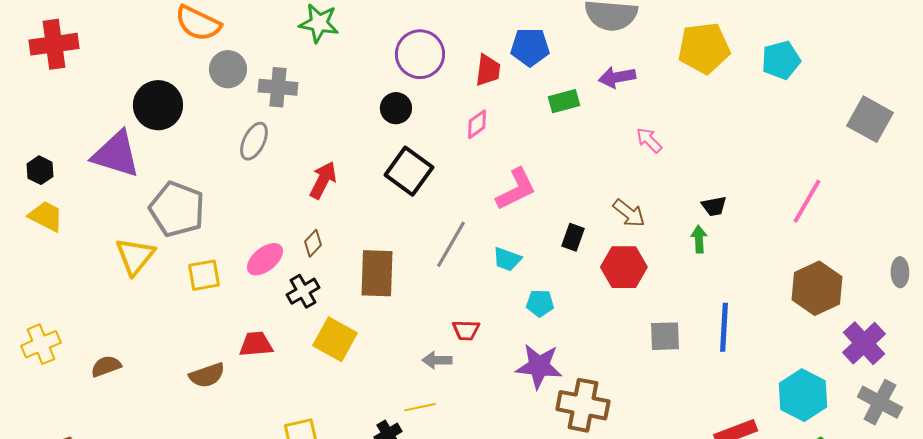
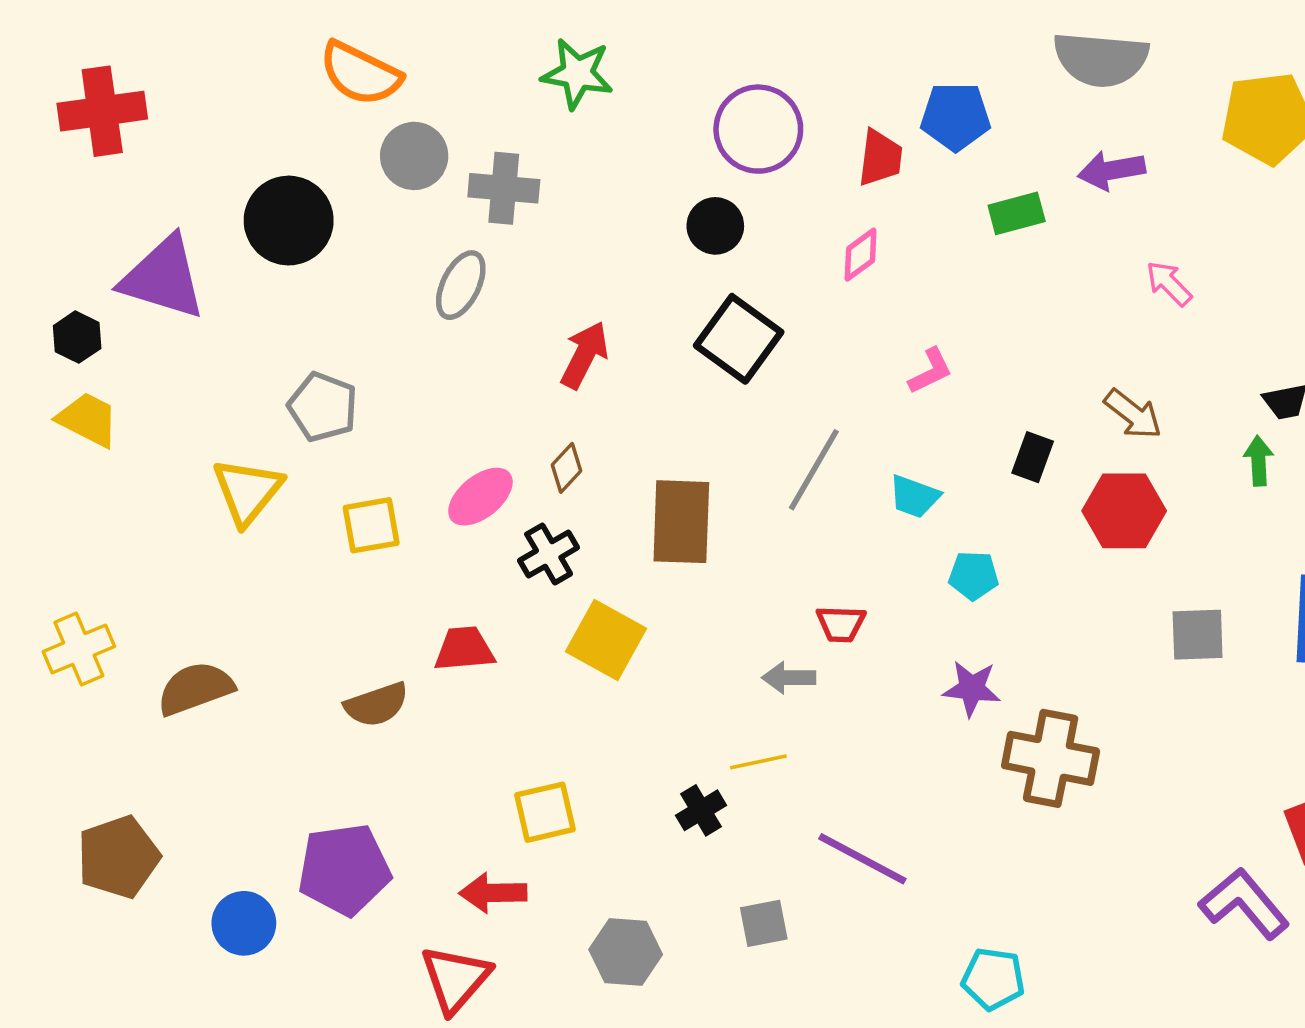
purple triangle: (116, 154) -> (163, 278), moved
pink L-shape: (516, 189) -> (930, 371), size x0.6
gray pentagon: (177, 209) -> (323, 407), size x0.7
brown semicircle: (106, 366) -> (195, 688), size x1.4
purple star: (539, 366) -> (972, 688), size x0.7

